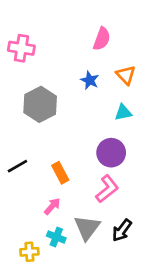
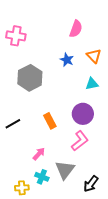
orange rectangle: (60, 173) -> (50, 121), moved
black arrow: (122, 230) -> (91, 184), moved

